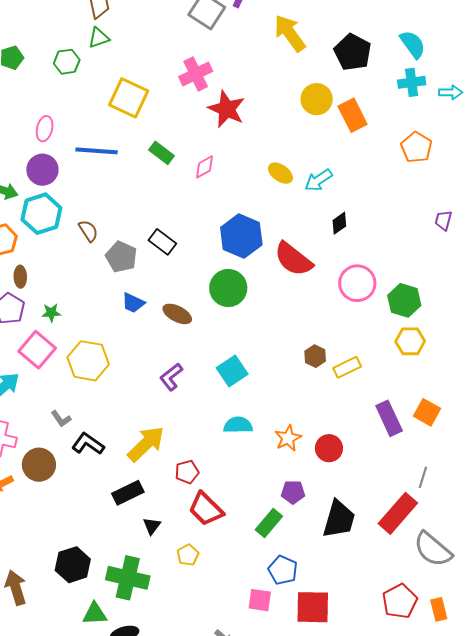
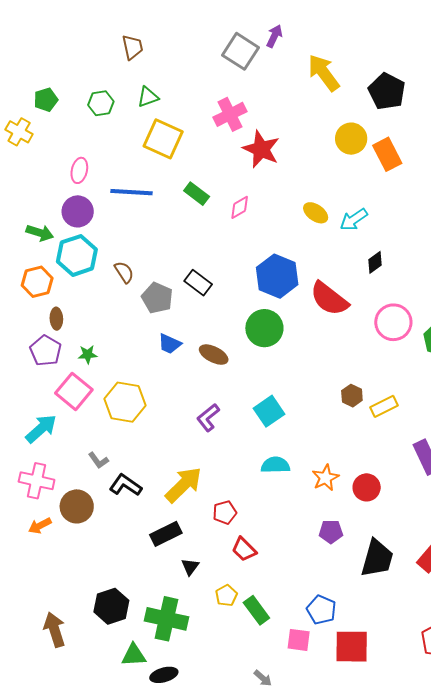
green triangle: (99, 38) -> (148, 97), moved
red trapezoid: (206, 509) -> (244, 549), size x0.7
green rectangle: (269, 523) -> (256, 610), moved, turned -76

